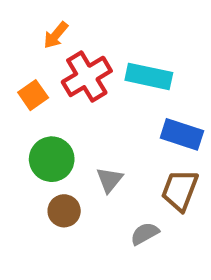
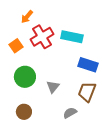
brown circle: (64, 211) -> (24, 112), moved

